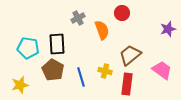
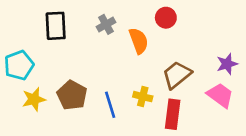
purple star: (168, 29) -> (227, 64), moved
black rectangle: (57, 44) -> (56, 26), moved
cyan pentagon: (28, 48) -> (19, 65), moved, turned -30
yellow star: (20, 85) -> (34, 99), moved

